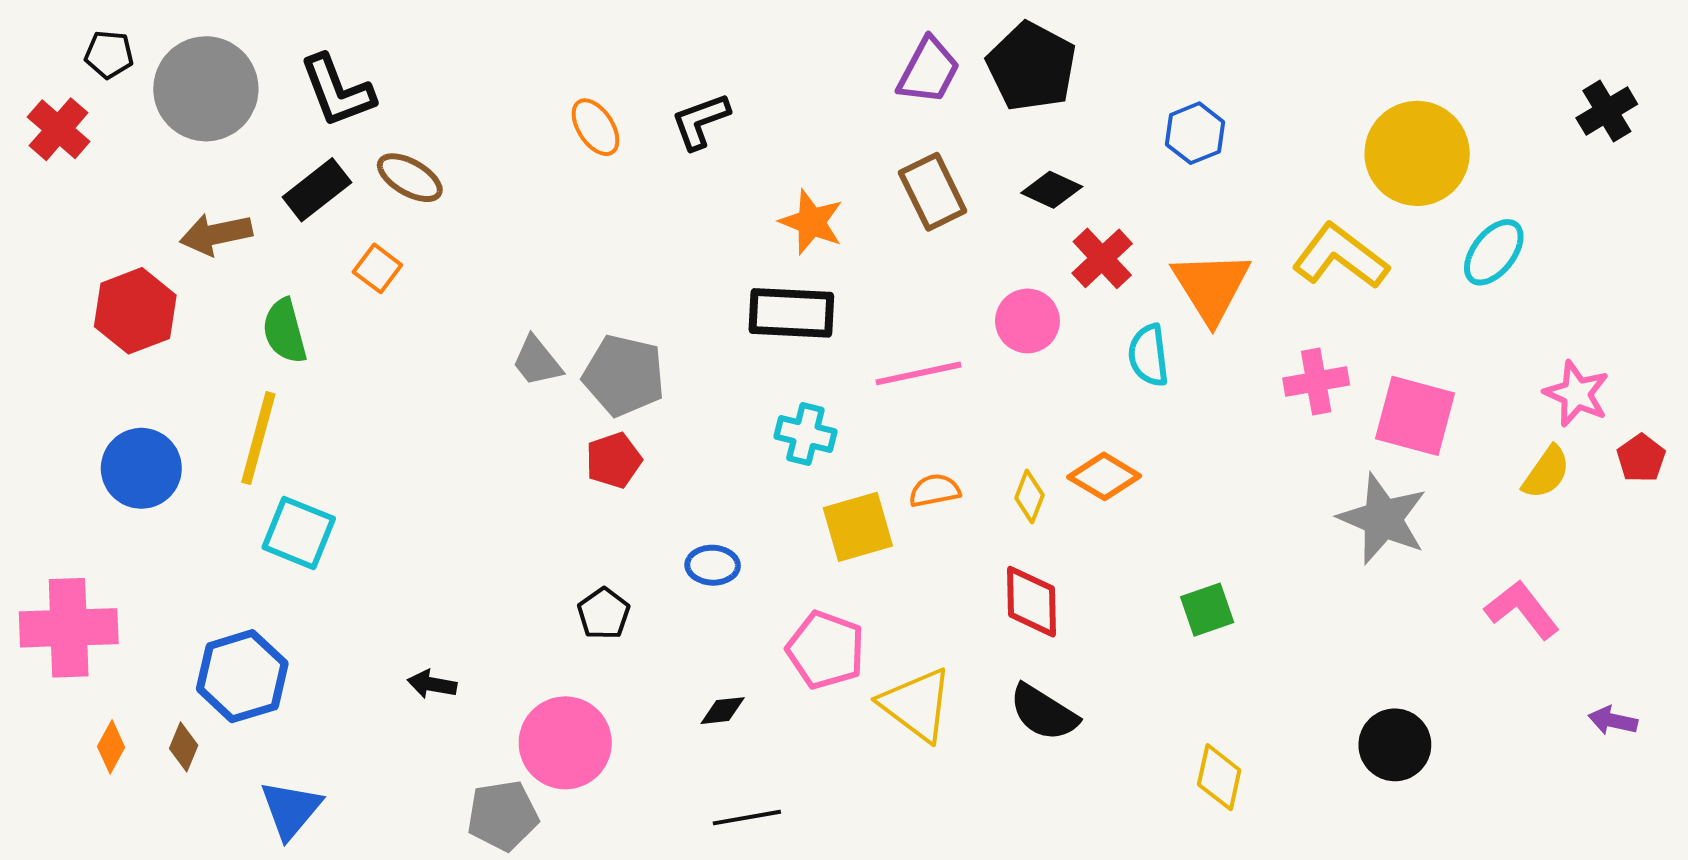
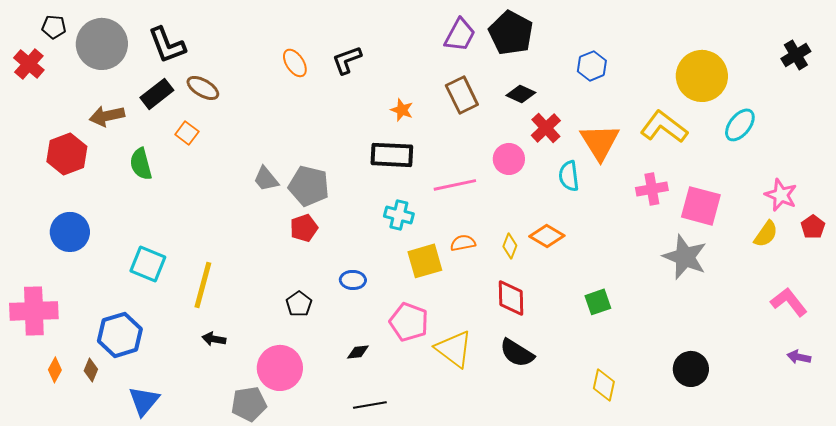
orange star: (811, 222) -> (402, 110), size x0.7
yellow line: (258, 438) -> (203, 285), moved
pink L-shape: (1522, 610) -> (789, 302), moved

